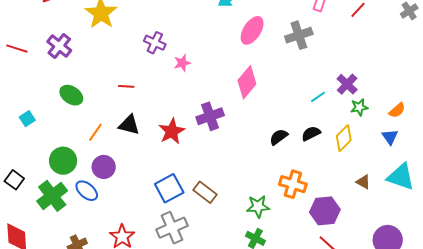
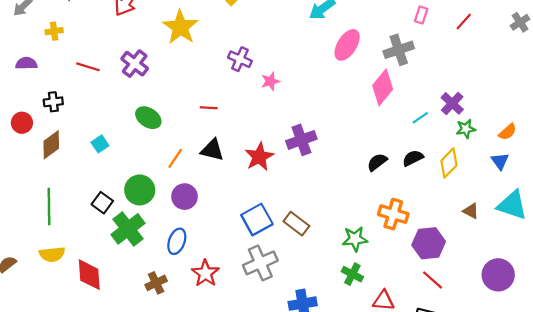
pink diamond: (247, 82) -> (383, 87), moved
black square: (14, 180) -> (102, 203), moved
blue ellipse: (87, 191) -> (177, 241), moved, turned 70

